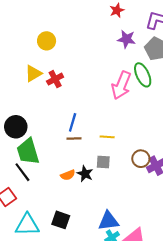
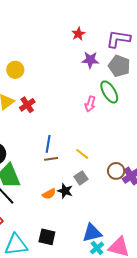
pink arrow: (121, 85) -> (90, 104), size x0.6
yellow line: (107, 137) -> (82, 154), turned 40
gray square: (103, 162) -> (81, 178), turned -32

